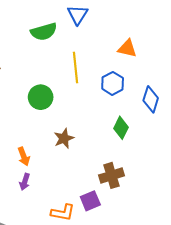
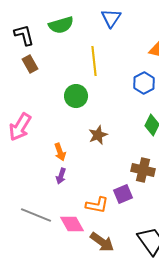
green semicircle: (44, 32) -> (61, 25), moved
yellow line: (76, 68) -> (94, 61), moved
brown cross: (111, 175) -> (143, 170), turned 30

